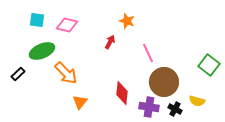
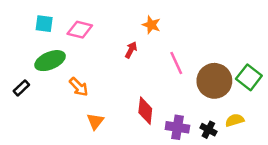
orange arrow: (66, 73) -> (79, 87), size x0.7
brown circle: (164, 82) -> (214, 81), moved
yellow semicircle: (197, 101) -> (235, 120), turned 147

